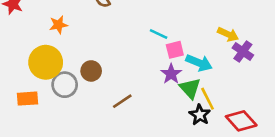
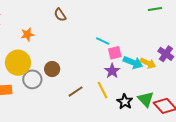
yellow arrow: (228, 34) -> (148, 63), moved
green triangle: (190, 88) -> (146, 99), moved
yellow line: (208, 99) -> (103, 90), moved
black star: (200, 115) -> (125, 102), moved

